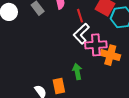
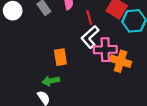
green arrow: (77, 72) -> (51, 81), moved, turned -91
orange rectangle: (59, 86) -> (60, 57), moved

